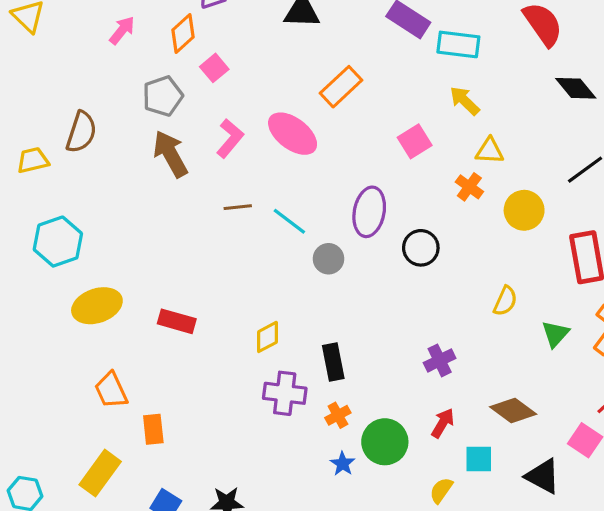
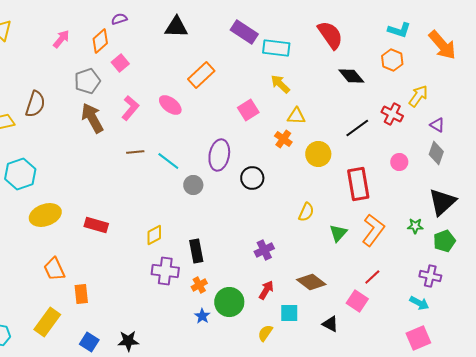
pink ellipse: (293, 134) -> (170, 105), size x0.7
black triangle: (543, 476) -> (330, 324), size x0.7

